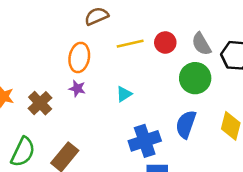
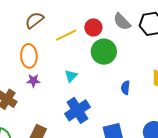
green circle: (195, 78) -> (104, 52), moved
blue semicircle: (186, 124) -> (125, 88), size x0.6
blue cross: (145, 141) -> (77, 110), moved

